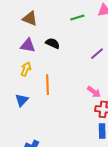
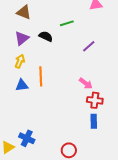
green line: (77, 18) -> (67, 23), moved
purple triangle: (28, 45) -> (22, 38), turned -49
blue triangle: (22, 100) -> (22, 85), moved, turned 40

